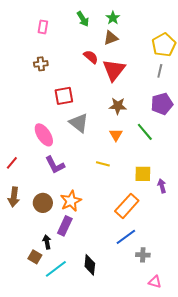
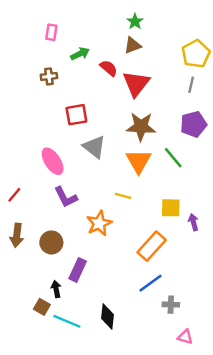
green arrow: (83, 19) -> (80, 54), moved, turned -84
brown star: (118, 106) -> (141, 127), size x1.4
orange triangle: (116, 135) -> (139, 161), size x1.6
orange star: (71, 201) -> (99, 223), moved
cyan line: (56, 269) -> (67, 321), turned 60

